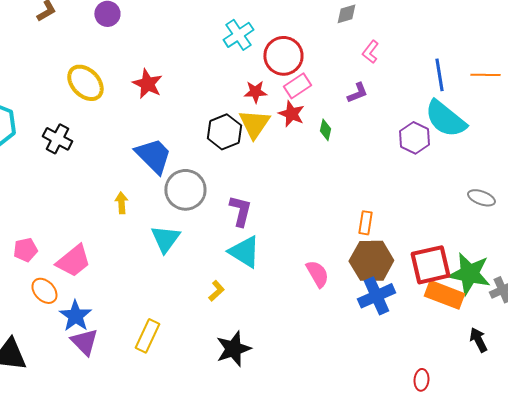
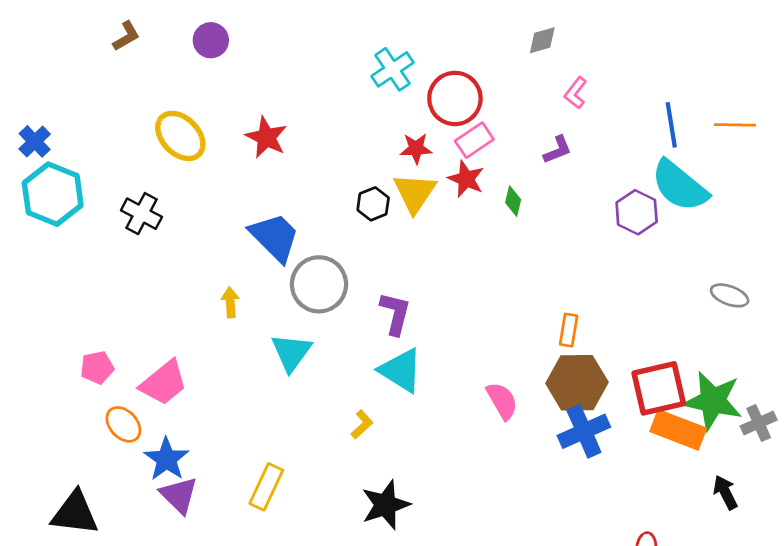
black hexagon: (224, 132) -> (373, 204), size x0.7

